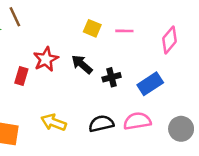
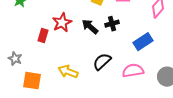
black cross: (112, 77) -> (112, 24), moved
black semicircle: (101, 124) -> (102, 62), moved, turned -30

